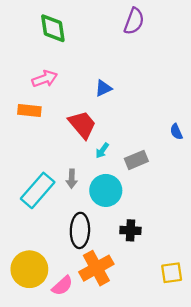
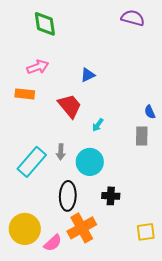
purple semicircle: (134, 21) -> (133, 18), moved, turned -95
cyan arrow: (102, 150) -> (98, 125), moved
gray rectangle: (136, 160) -> (142, 136), moved, turned -66

